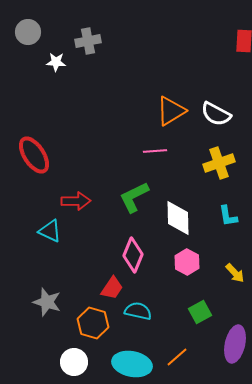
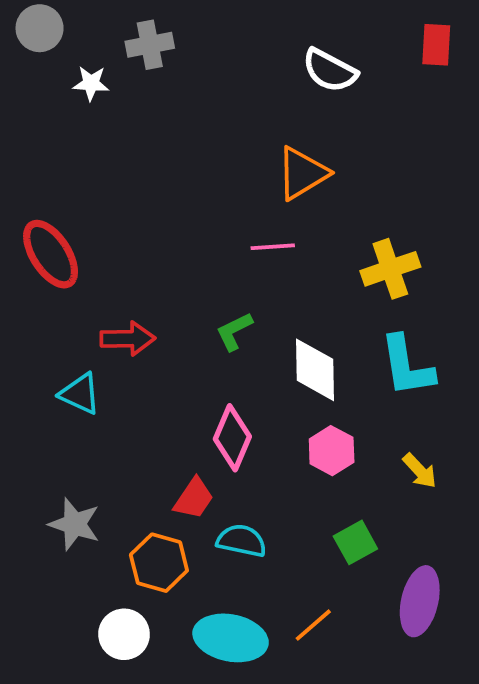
white semicircle: (216, 114) -> (330, 70), moved
green L-shape: (134, 197) -> (234, 331), size x0.7
cyan L-shape: (228, 216) -> (407, 366), size x1.6

